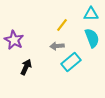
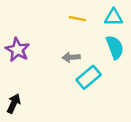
yellow line: (62, 25) -> (77, 19), moved, turned 64
black arrow: (26, 67) -> (14, 103), moved

